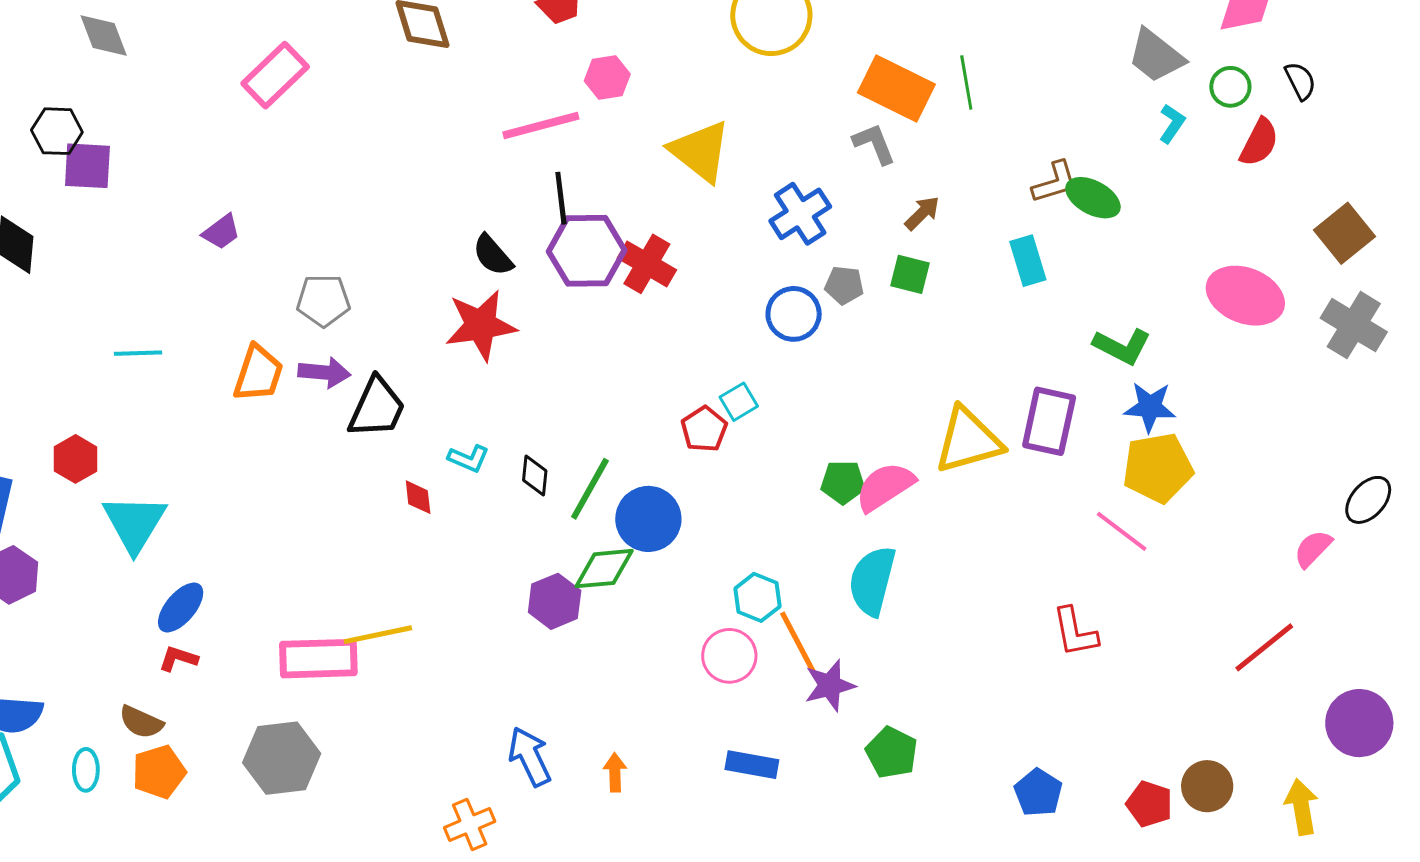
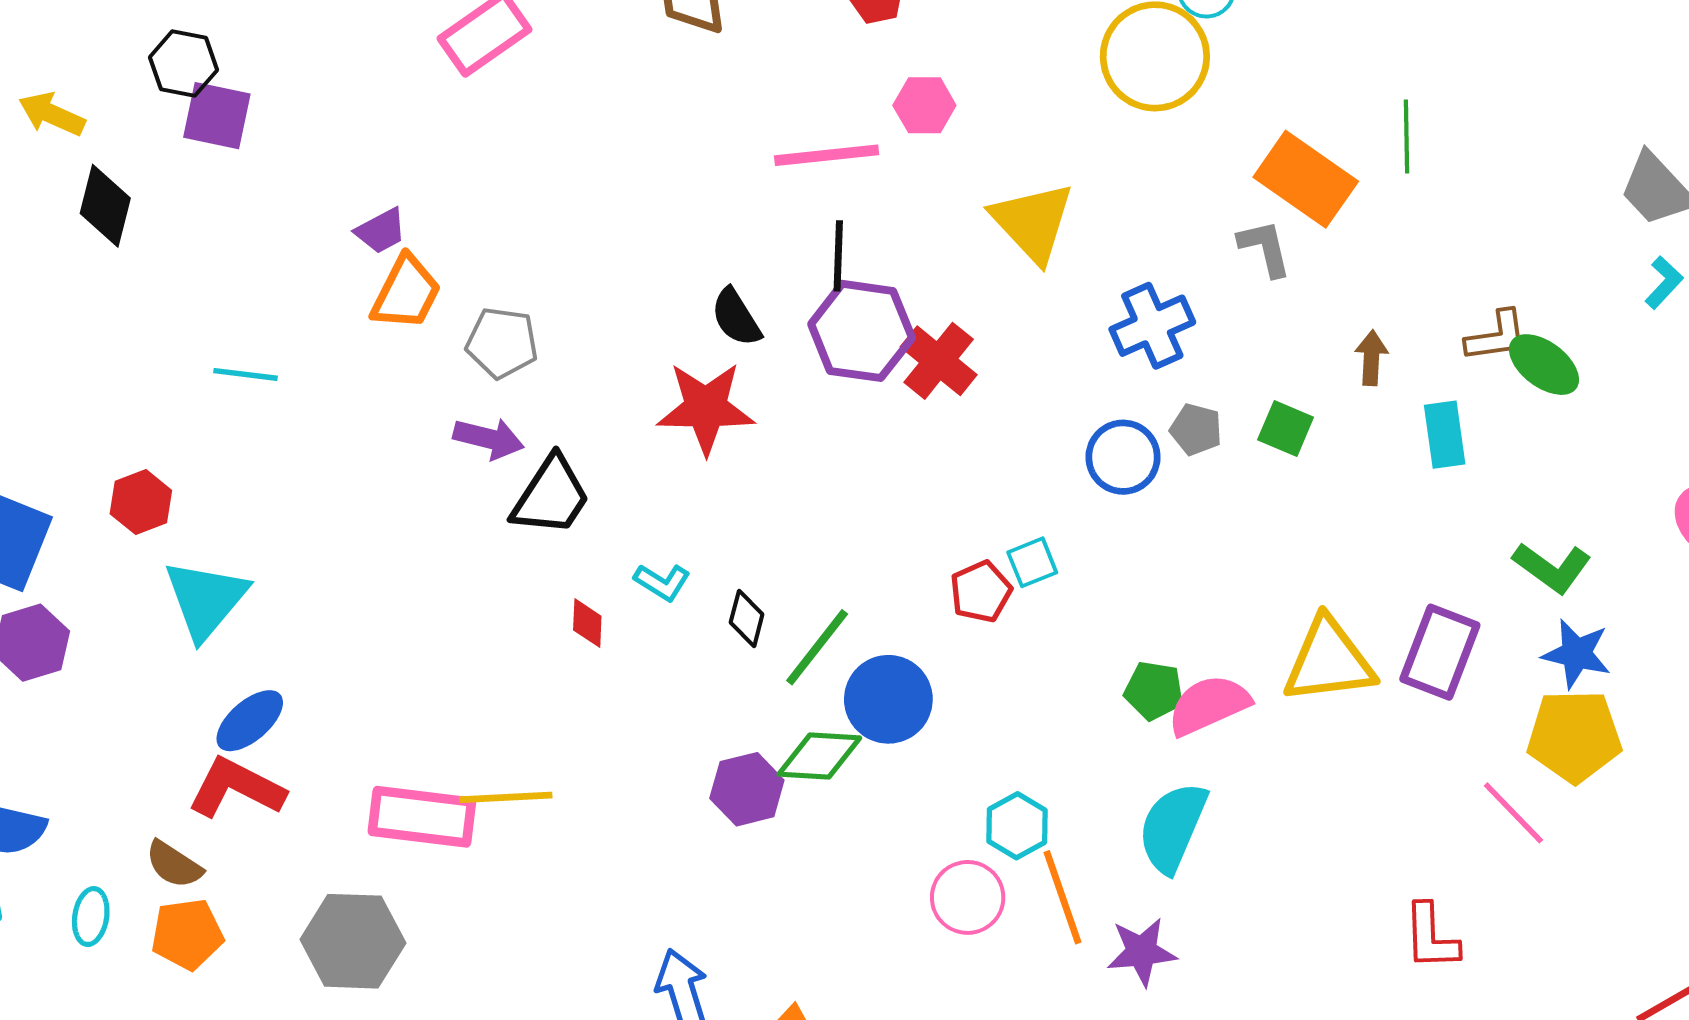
green line: (966, 82) -> (1407, 136), moved
brown arrow: (922, 213) -> (1371, 358), moved, turned -51
orange trapezoid: (258, 373) -> (406, 293), moved
red L-shape: (178, 659) -> (236, 788), size x1.8
purple star: (830, 685) -> (1142, 952), moved

